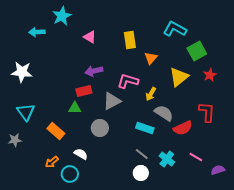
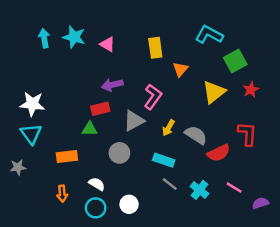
cyan star: (62, 16) -> (74, 37), moved, turned -30
cyan arrow: (37, 32) -> (44, 38), turned 84
white star: (22, 72) -> (32, 104), moved
pink L-shape: (128, 81) -> (153, 97), turned 110
yellow arrow: (151, 94) -> (168, 128), moved
cyan rectangle: (145, 128) -> (164, 160), moved
orange rectangle: (56, 131) -> (67, 157), turned -48
orange arrow: (52, 162) -> (62, 194), turned -56
white circle: (141, 173) -> (129, 204), moved
cyan circle: (70, 174) -> (96, 208), moved

